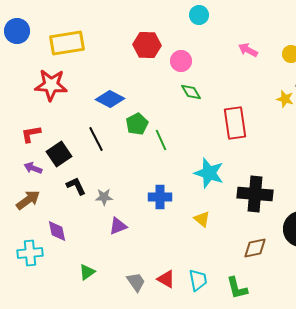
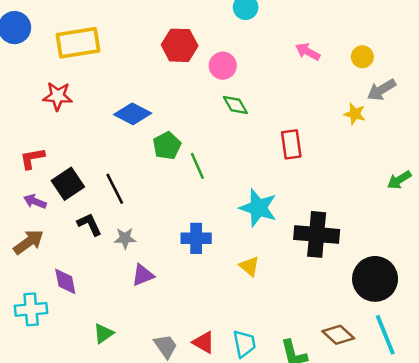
red star: (51, 85) -> (58, 96), size x0.7
red rectangle: (235, 123) -> (291, 144), size x0.7
black line: (96, 139) -> (115, 189), moved
brown diamond: (255, 248) -> (338, 335), moved, turned 55

